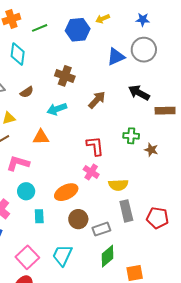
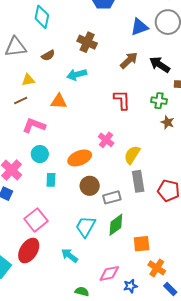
brown arrow: (97, 100) -> (129, 60), moved
green cross: (131, 136) -> (159, 101), moved
red L-shape: (95, 146) -> (122, 100), moved
yellow semicircle: (118, 185) -> (132, 155), turned 120
cyan trapezoid: (62, 255) -> (86, 227), moved

